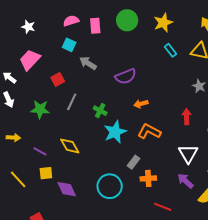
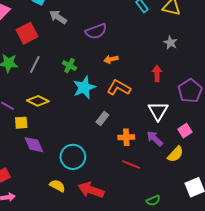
red square: (58, 79) -> (27, 33), size x1.5
gray line: (72, 102) -> (35, 64), moved
yellow diamond: (70, 146) -> (38, 101), turned -35
yellow square: (46, 173) -> (21, 123), moved
orange cross: (148, 178) -> (126, 137), moved
cyan circle: (110, 186) -> (73, 157), moved

